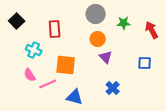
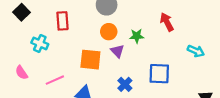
green star: (124, 23) -> (137, 36), moved
blue square: (145, 63) -> (159, 74), moved, size x1.5
orange square: (66, 65) -> (90, 60), moved
pink semicircle: (30, 75) -> (22, 73), moved

